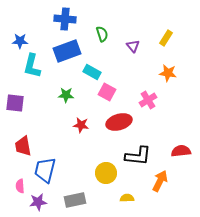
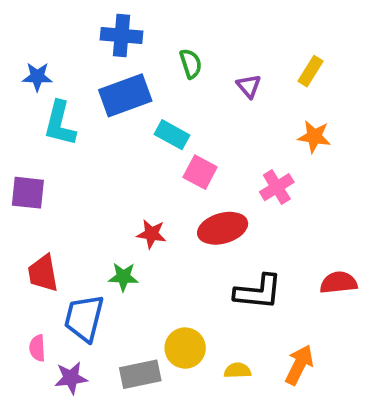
green star: (66, 95) -> (123, 277), moved
yellow circle: (106, 173) -> (185, 348), moved
orange arrow: (160, 181) -> (299, 365), moved

